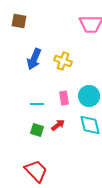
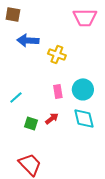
blue arrow: (34, 59) -> (28, 40), moved, turned 70
cyan line: (37, 104) -> (16, 97), moved, turned -40

